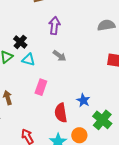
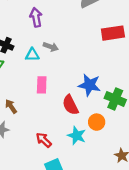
cyan triangle: (28, 60) -> (32, 55), moved
blue star: (83, 100) -> (89, 85), size x1.5

